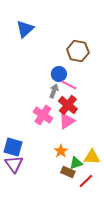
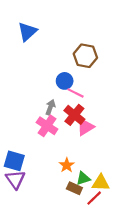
gray arrow: (54, 91) -> (50, 107), moved
pink triangle: (67, 121) -> (85, 127), moved
yellow triangle: (92, 157) -> (101, 183), moved

